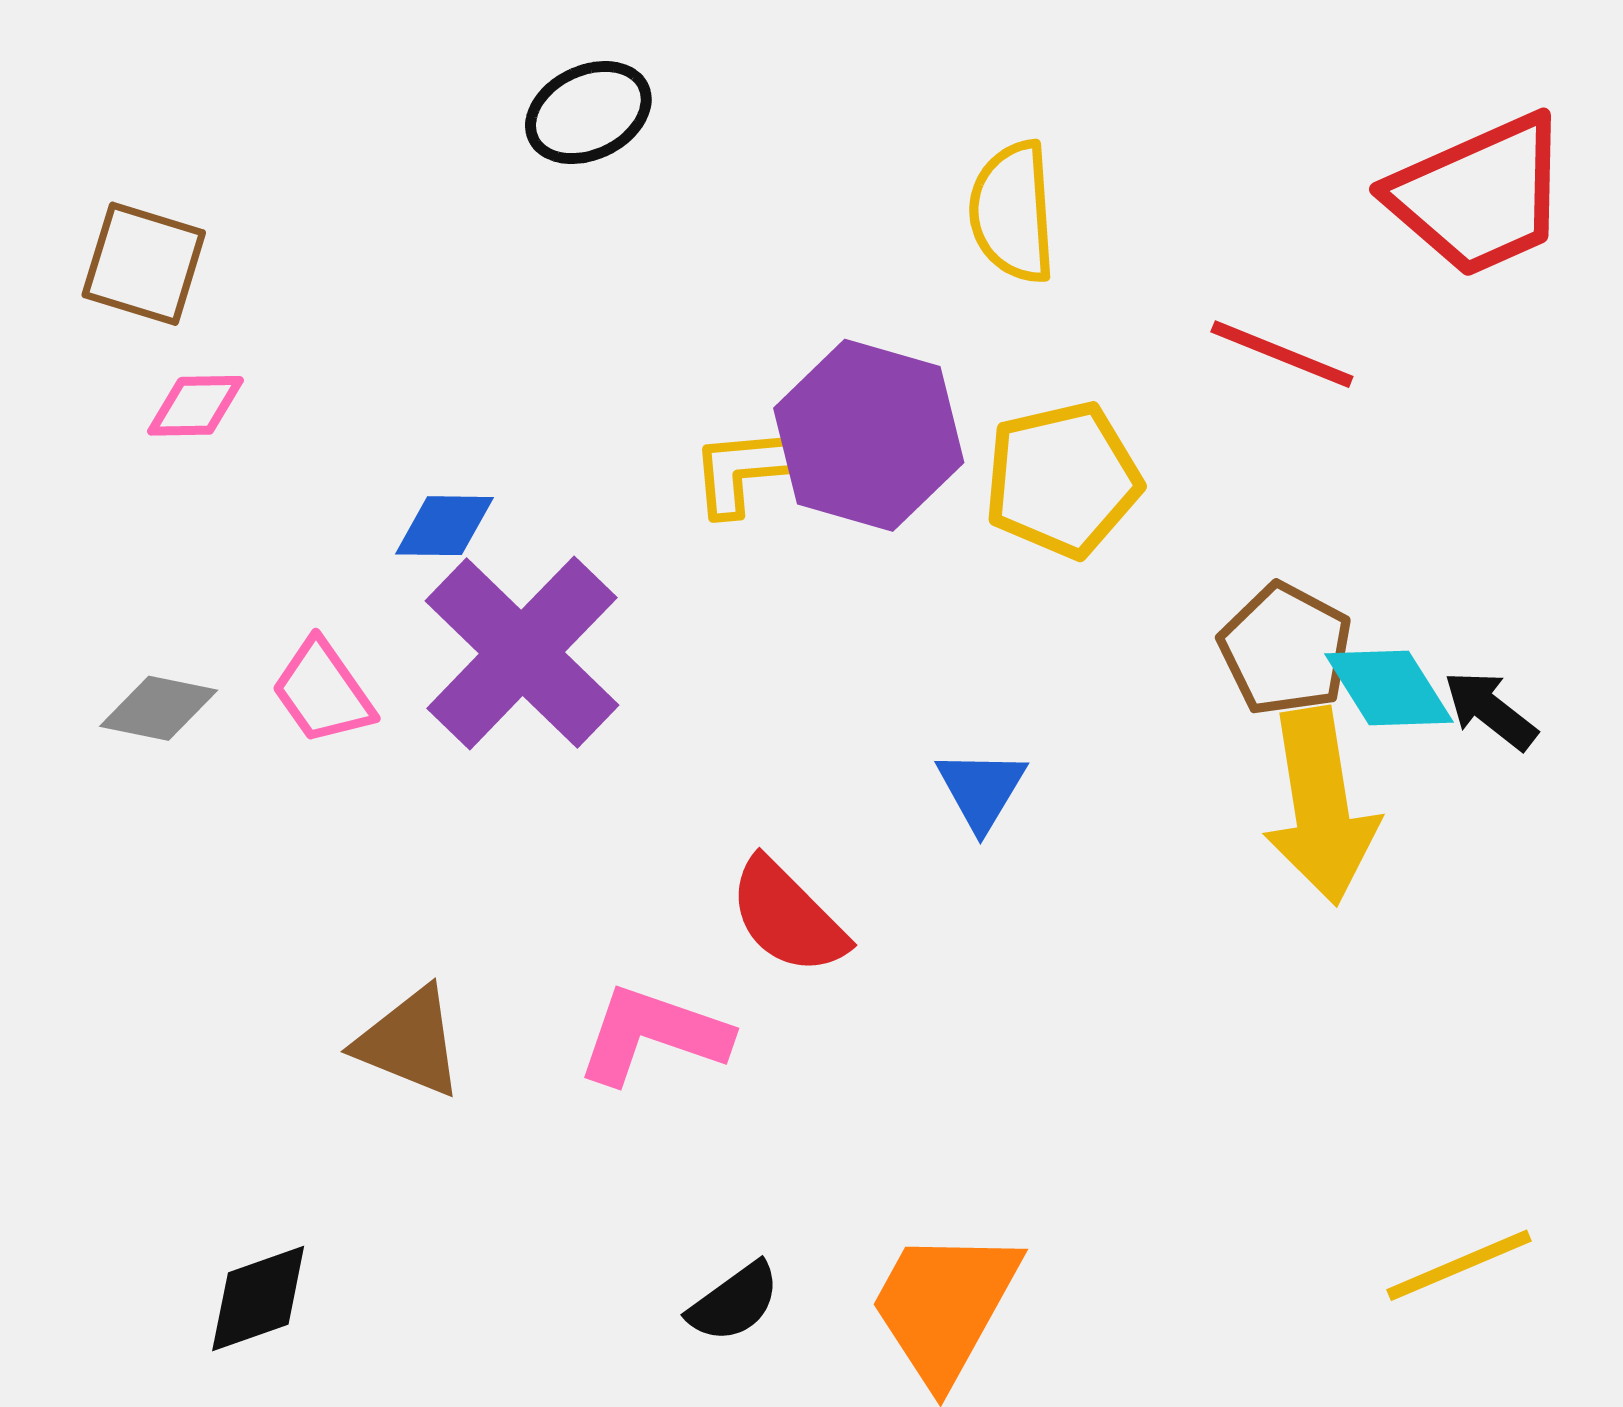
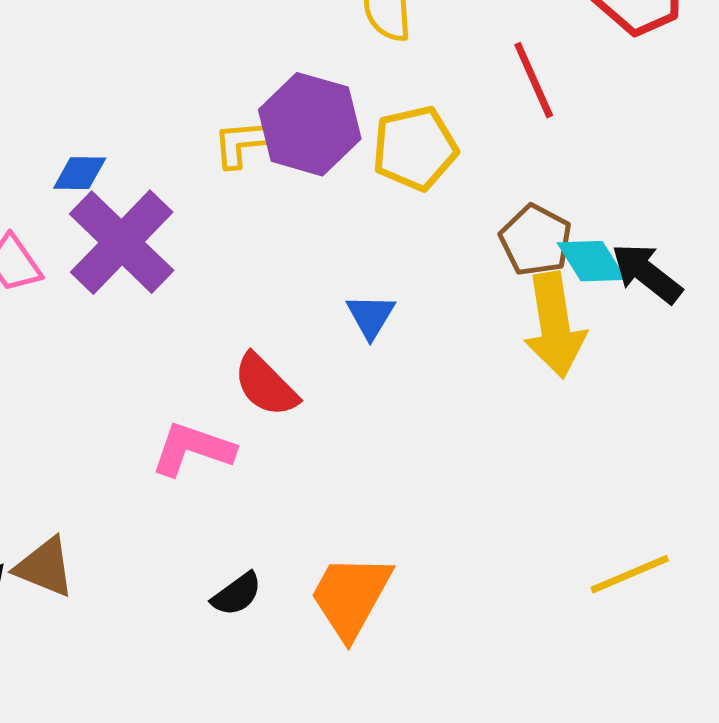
red line: (1282, 354) -> (534, 80), turned 44
black arrow: (1490, 710) -> (647, 273), size x1.4
brown triangle: (409, 1042) -> (45, 567), moved

